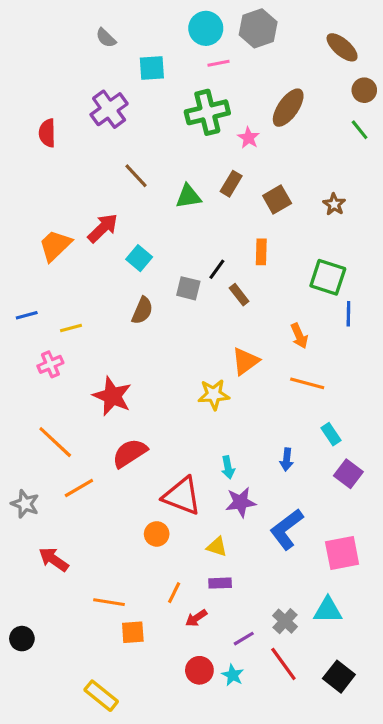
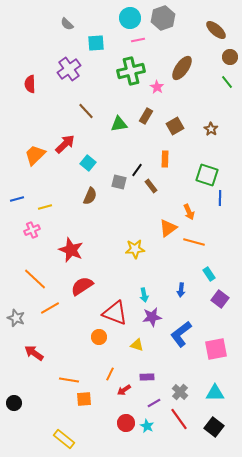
orange triangle: (245, 361) -> (168, 228), moved
purple rectangle: (220, 583) -> (147, 377), moved
cyan triangle: (328, 610) -> (215, 393), moved

